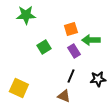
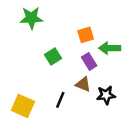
black line: (71, 76) -> (60, 100), moved
black star: (98, 79) -> (106, 95), moved
brown triangle: (64, 96) -> (83, 84), moved

